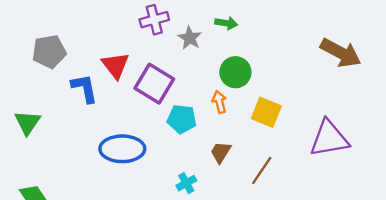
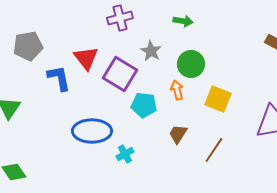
gray star: (190, 38) -> (151, 51), moved
cyan cross: (186, 183) -> (125, 154), moved

